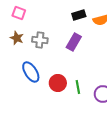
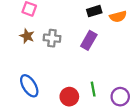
blue ellipse: (31, 72) -> (29, 86), moved
red circle: (58, 83) -> (69, 97), moved

